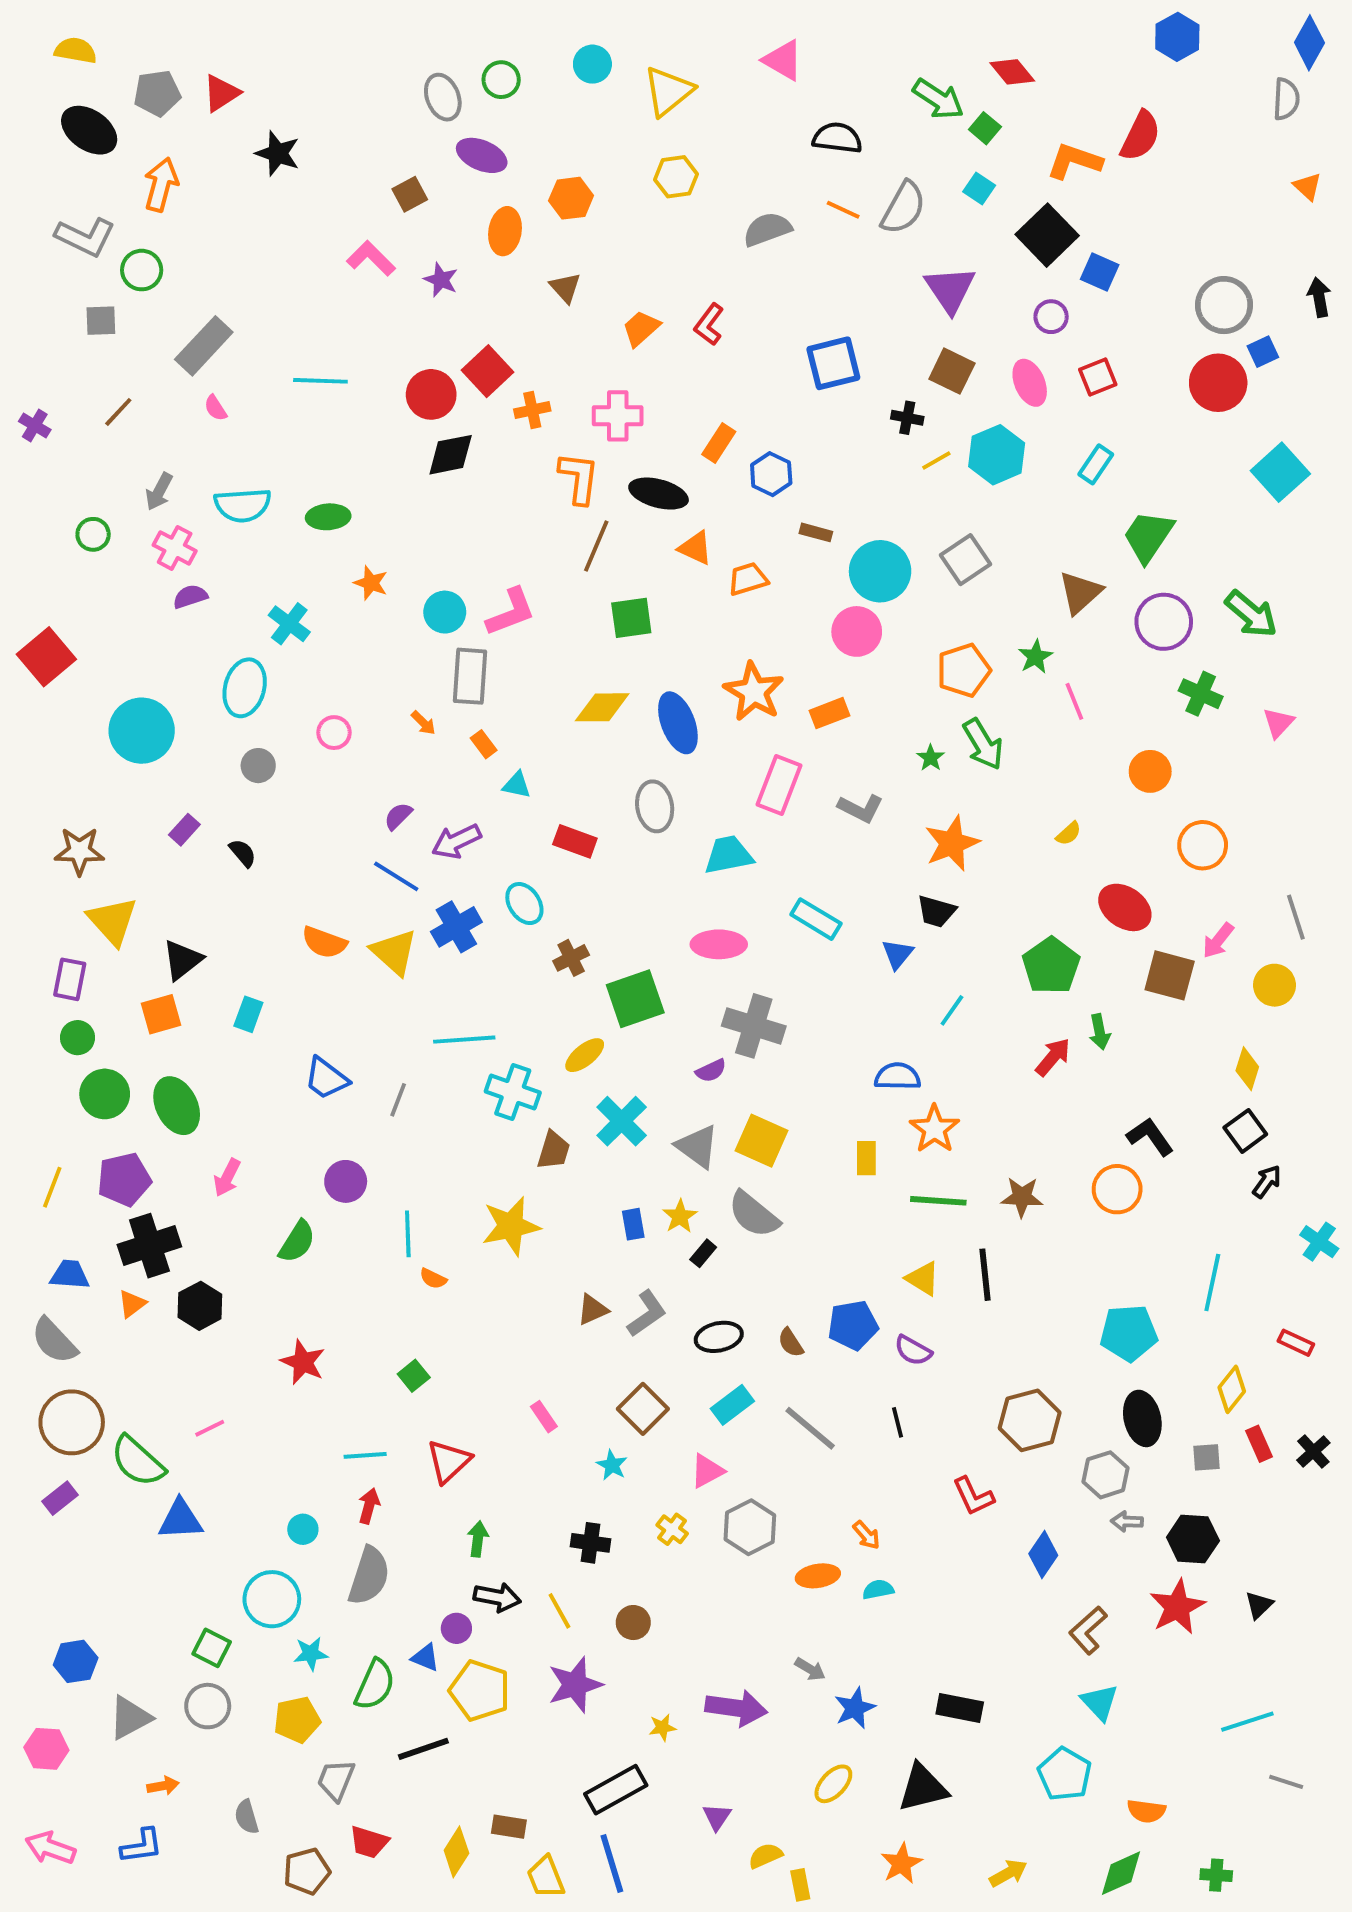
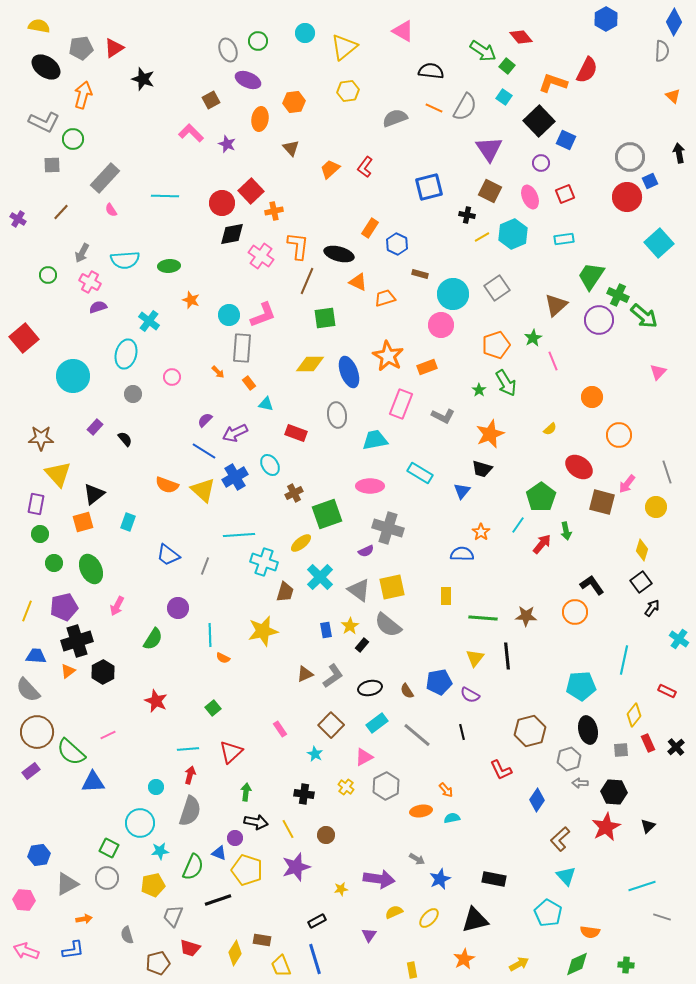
pink cross: (618, 416) -> (261, 256), moved, turned 35
cyan rectangle: (1096, 464) -> (564, 239), turned 48
green cross: (1201, 694) -> (618, 295), moved
cyan line: (952, 1010) -> (518, 525), moved
green circle: (105, 1094) -> (54, 563), size x0.7
orange star: (934, 1129) -> (481, 532), moved, size x0.7
yellow square: (762, 1141) -> (392, 587), turned -36
yellow triangle: (923, 1279) -> (475, 658), turned 36
black rectangle: (616, 1790) -> (317, 921), size x0.6
yellow semicircle: (765, 1856) -> (394, 912), moved

